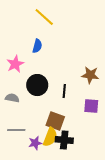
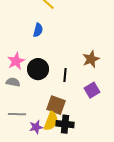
pink star: (15, 64) -> (16, 61), moved
brown star: (90, 75) -> (91, 59), turned -30
purple square: (91, 106) -> (92, 90), turned -35

